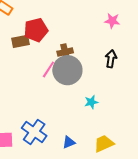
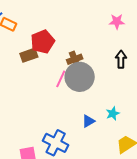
cyan star: (91, 102) -> (113, 113), moved
blue triangle: (69, 142) -> (88, 121), moved

